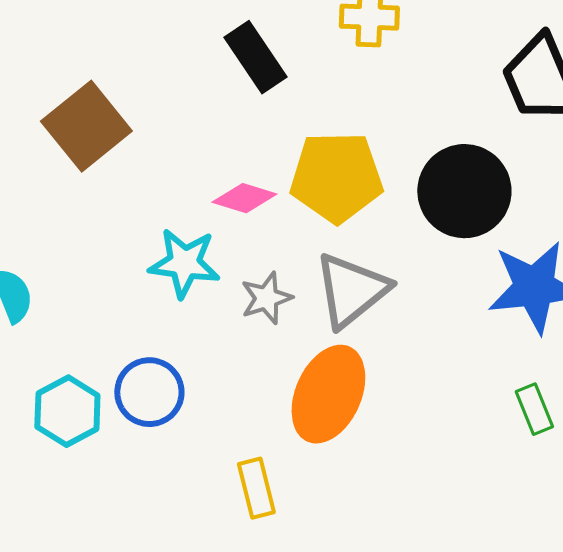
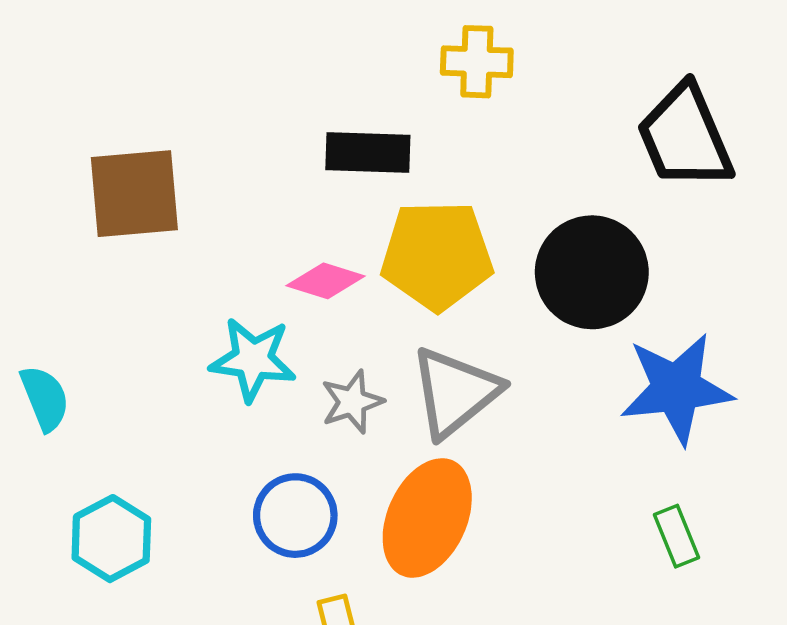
black rectangle: (255, 57) -> (368, 152), moved, turned -54
brown square: (86, 126) -> (134, 194), turned 34
blue circle: (149, 392) -> (295, 516), moved

